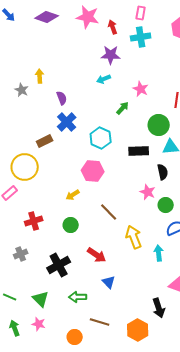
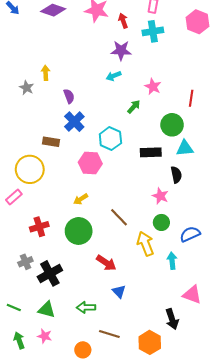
brown rectangle: (45, 141) -> (51, 142), turned 35
pink hexagon: (93, 171) -> (90, 163), moved
green circle: (166, 205) -> (161, 222), moved
green circle: (71, 225) -> (79, 231), size x1.6
black cross: (59, 265) -> (50, 273), moved
green triangle: (41, 299) -> (47, 310), turned -30

